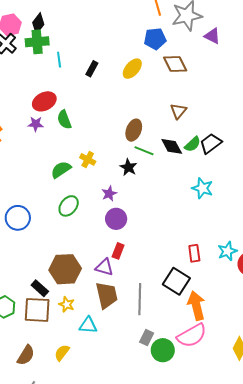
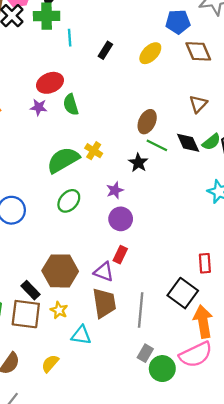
green semicircle: (61, 170) -> (63, 160), size x1.4

